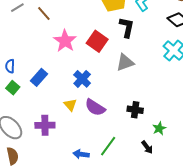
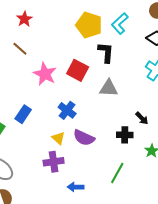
gray triangle: (125, 62) -> (109, 88), turned 30
purple cross: (45, 125) -> (54, 162), moved
green line: (108, 146) -> (117, 173), moved
black arrow: (147, 147) -> (142, 118), moved

